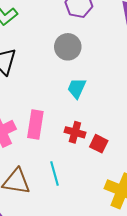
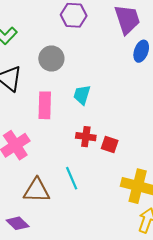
gray circle: (68, 47) -> (51, 59), moved
pink rectangle: (35, 124) -> (45, 105), moved

